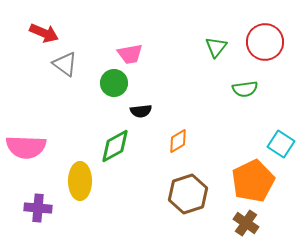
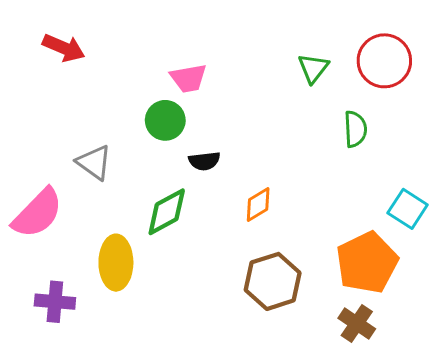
gray triangle: (65, 64) -> (94, 162), moved
green semicircle: (245, 89) -> (355, 129), turned -85
pink semicircle: (26, 147) -> (38, 213), turned -48

